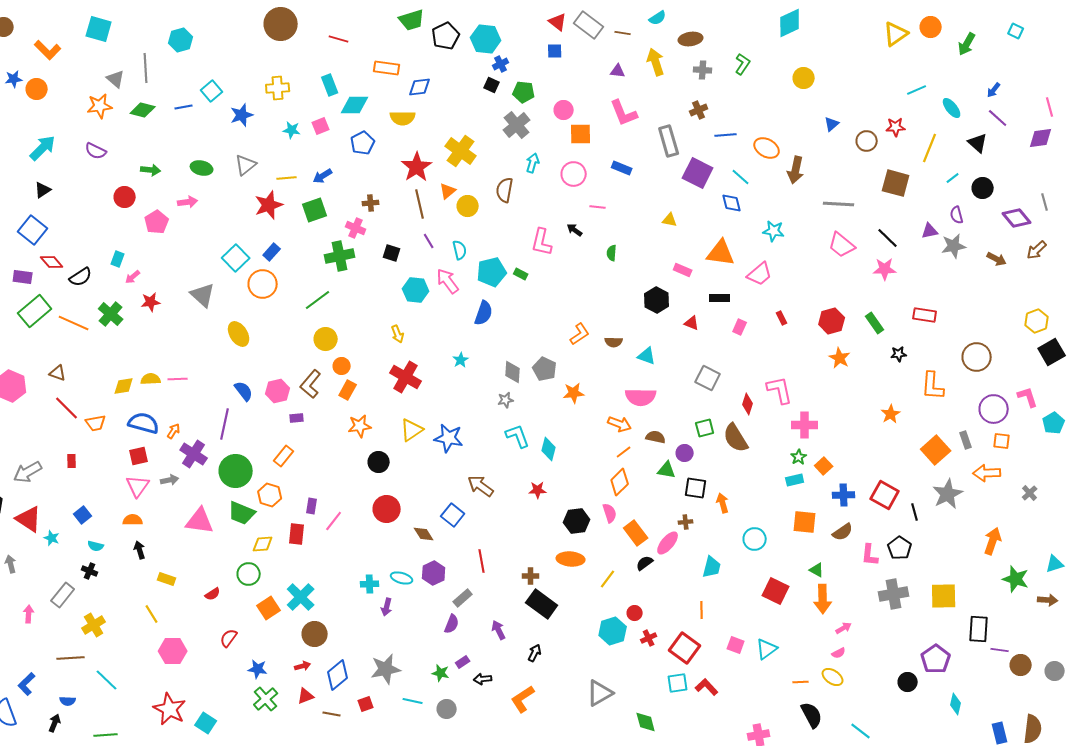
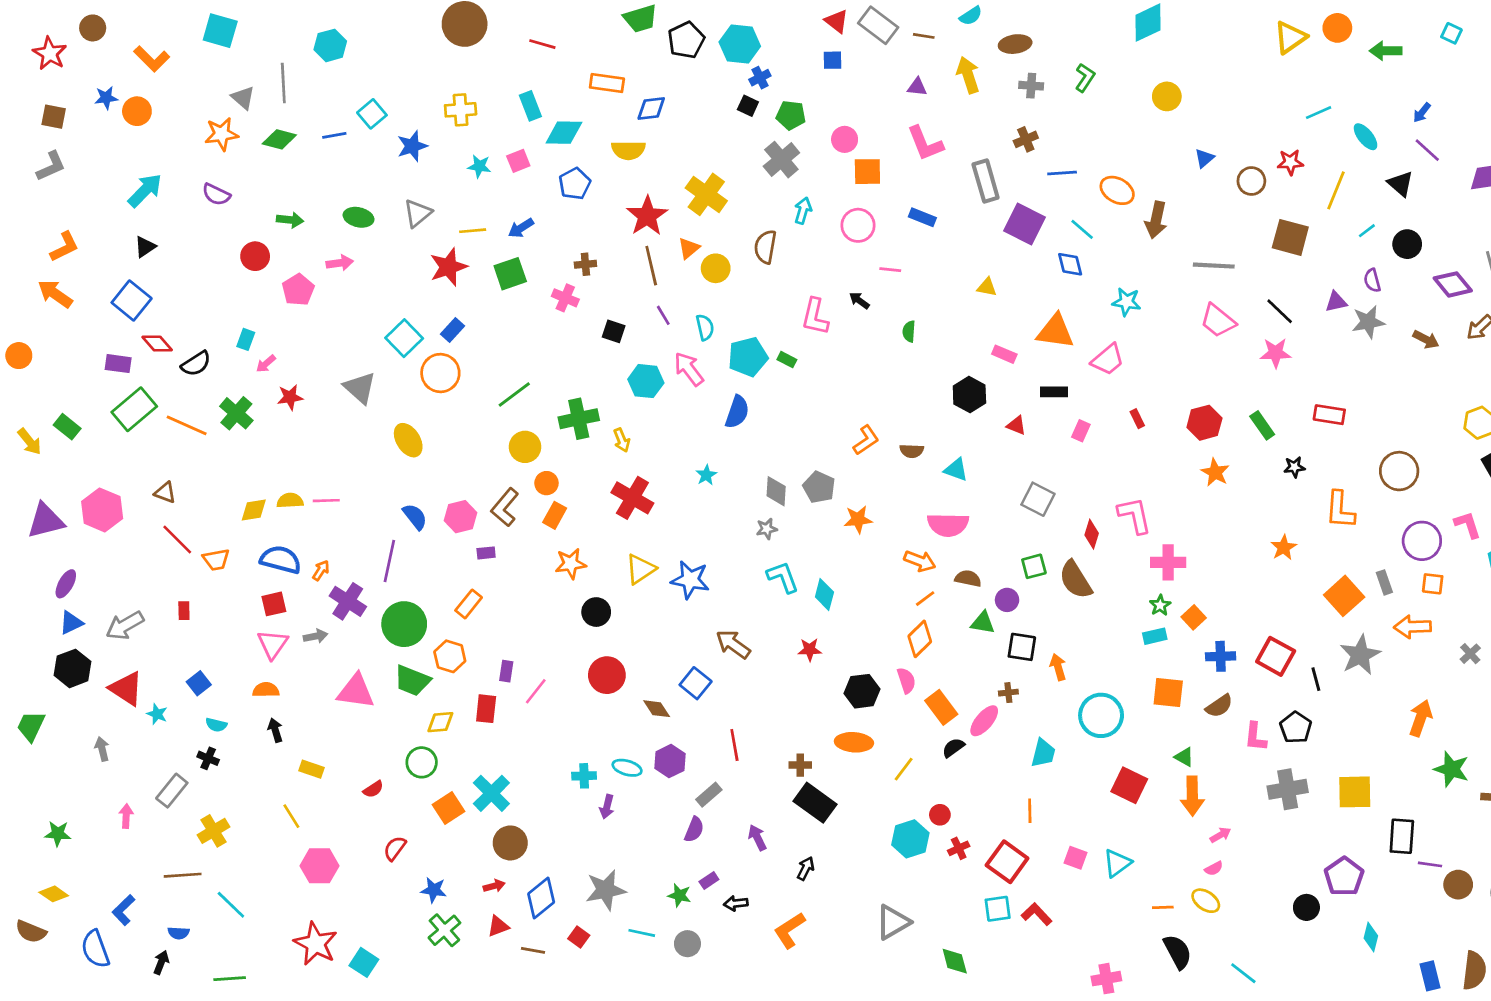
green arrow: (967, 44) -> (1386, 51), turned 60
green cross: (340, 256) -> (579, 419), moved
cyan circle: (755, 539) -> (1101, 715), size x1.4
red square: (366, 704) -> (579, 937), turned -35

